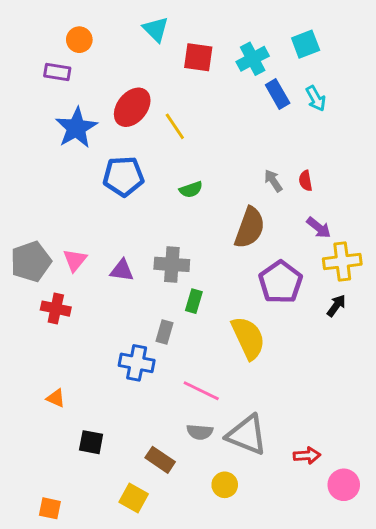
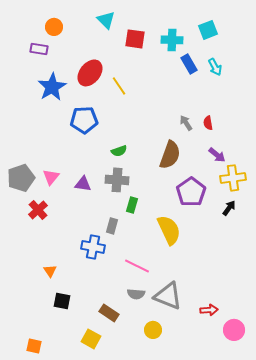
cyan cross: (253, 59) -> (172, 40), turned 30
green semicircle: (191, 190) -> (119, 151), moved
red cross: (56, 309) -> (38, 210), turned 36
orange triangle: (56, 398) -> (50, 271), moved, turned 32

